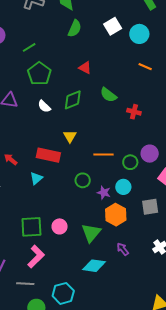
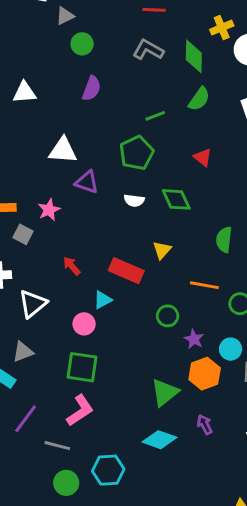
green line: (29, 47) -> (155, 116), moved
green semicircle: (108, 95) -> (224, 240), moved, turned 48
green diamond: (73, 100) -> (176, 199), turned 75
white semicircle: (44, 106) -> (134, 200), turned -48
cyan circle: (123, 187) -> (231, 349), moved
pink circle: (60, 226) -> (84, 324), moved

